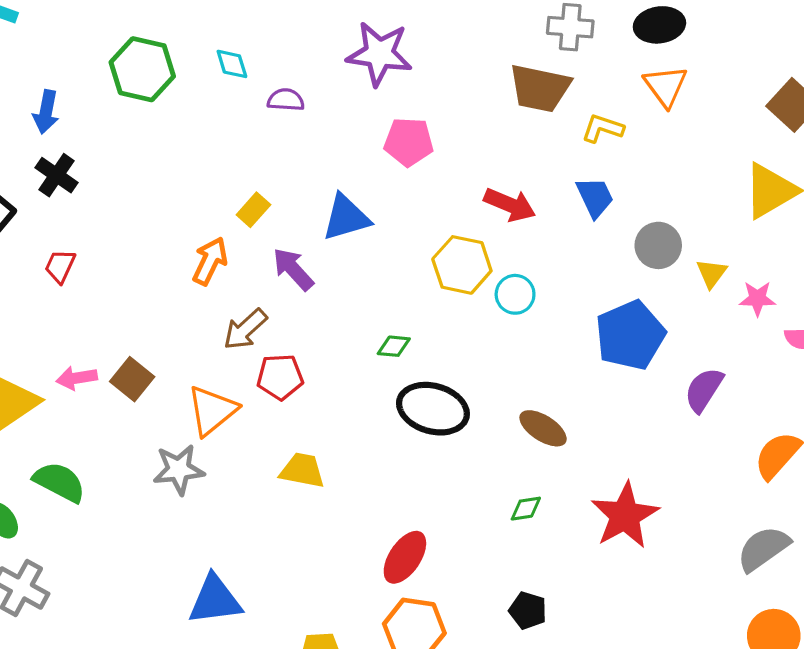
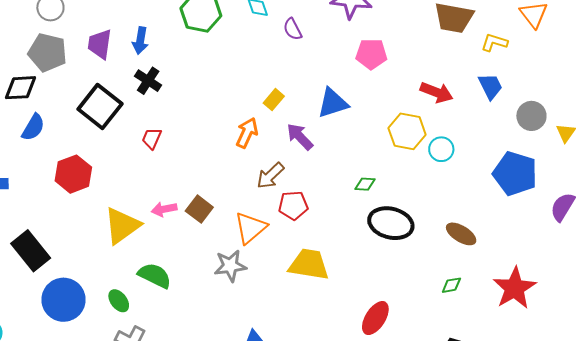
purple semicircle: (286, 100) -> (293, 29), turned -120
blue pentagon: (630, 335) -> (515, 173), turned -30
yellow trapezoid: (302, 470) -> (309, 264), size x1.4

